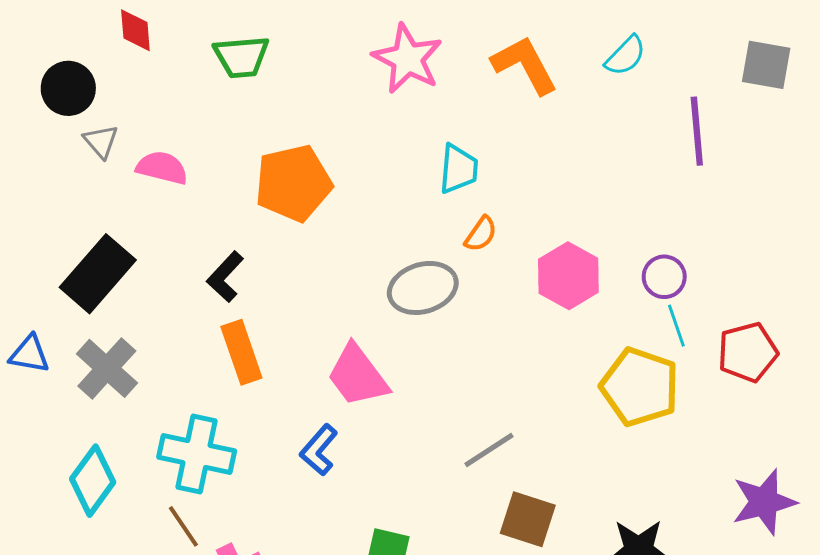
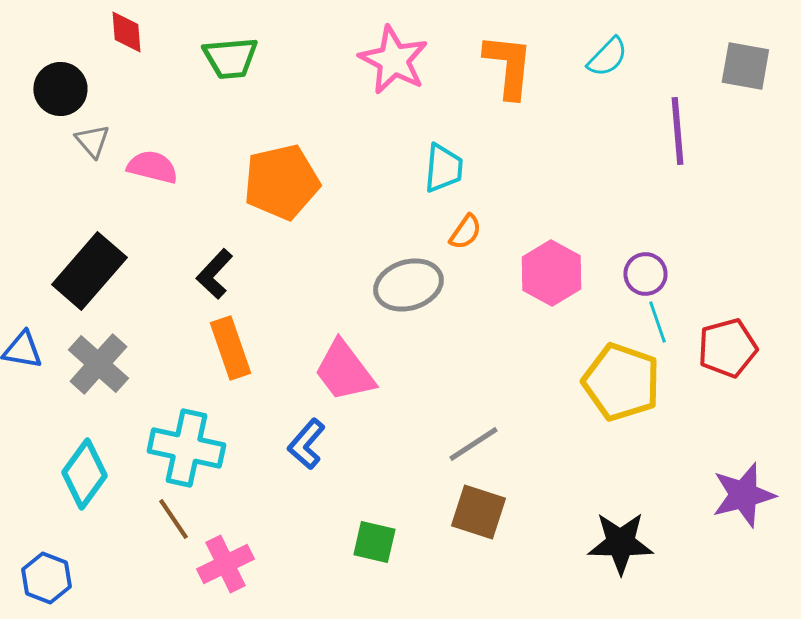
orange L-shape: (525, 65) -> (508, 66), turned 34
brown square: (528, 519) -> (478, 512), moved

